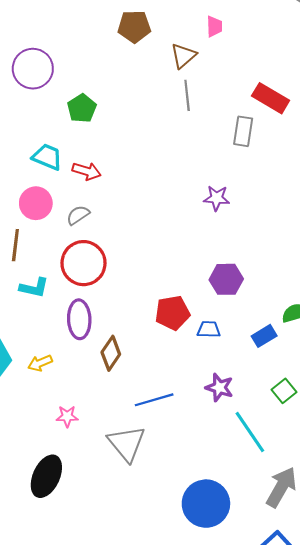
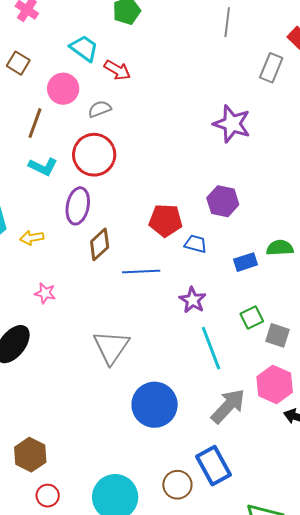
purple star: (217, 198) -> (232, 124), size x1.5
blue line: (154, 400) -> (141, 271), moved
gray triangle: (127, 444) -> (111, 347), moved

